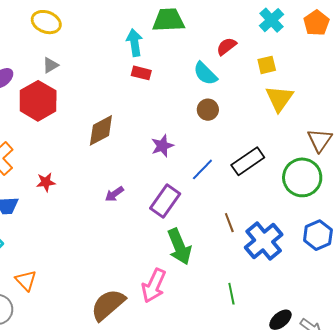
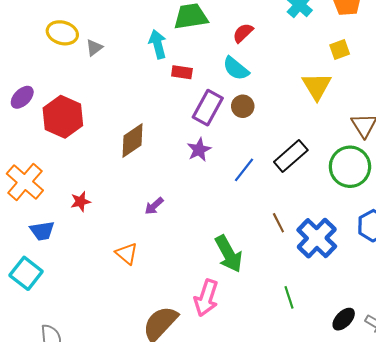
red semicircle: (226, 46) -> (243, 33), moved
gray triangle: (50, 65) -> (94, 48), moved
yellow square: (267, 65) -> (340, 50), moved
red rectangle: (141, 73) -> (182, 72), moved
purple rectangle: (165, 201) -> (208, 108), moved
orange triangle: (26, 280) -> (127, 254), moved

